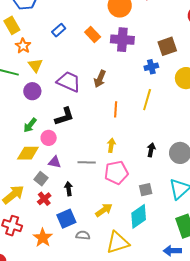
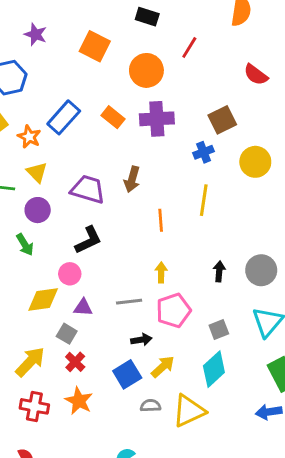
blue rectangle: (59, 30) -> (64, 117), size x1.6
orange star: (23, 46) -> (29, 137), moved
green arrow: (30, 125) -> (25, 245), moved, turned -63
black arrow: (69, 189) -> (141, 340), moved, turned 96
blue square: (66, 219) -> (127, 374), moved
gray semicircle: (83, 235) -> (151, 406), moved
orange star: (43, 238) -> (79, 401), moved

